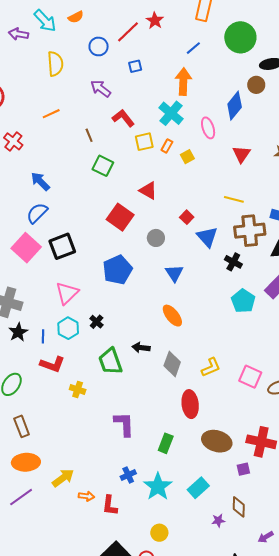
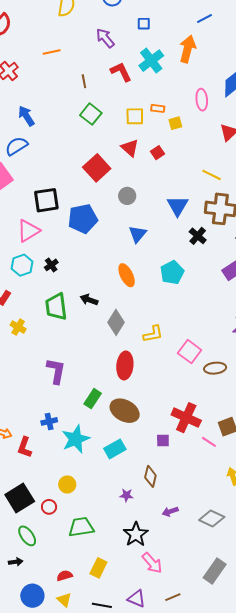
cyan cross: (171, 113) -> (151, 61), moved
yellow square: (144, 142) -> (135, 116), moved
orange rectangle: (167, 146) -> (158, 108), turned 56
red square: (187, 217) -> (157, 153), moved
black square: (62, 246) -> (46, 200), moved
cyan pentagon: (243, 301) -> (172, 273), moved
brown ellipse: (217, 441) -> (125, 411), moved
purple star: (218, 521) -> (126, 495), moved

